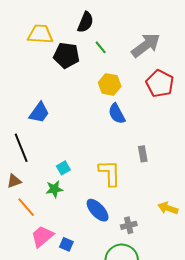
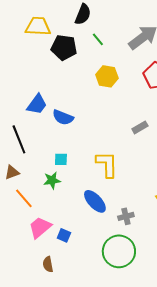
blue semicircle: (117, 114) -> (63, 117), moved, turned -40
gray rectangle: (143, 154) -> (140, 127), moved, turned 70
cyan square: (63, 168) -> (61, 159), turned 32

